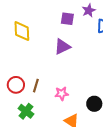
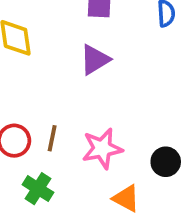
pink star: (62, 94) -> (102, 149), size x1.5

